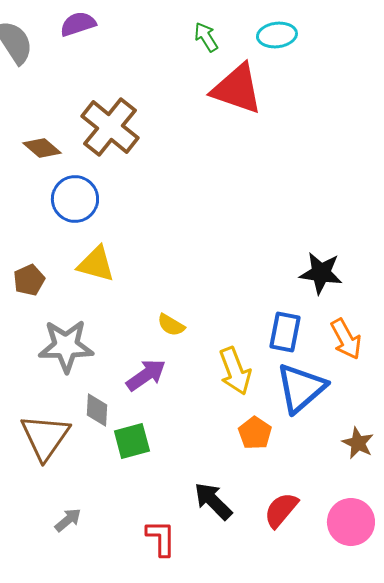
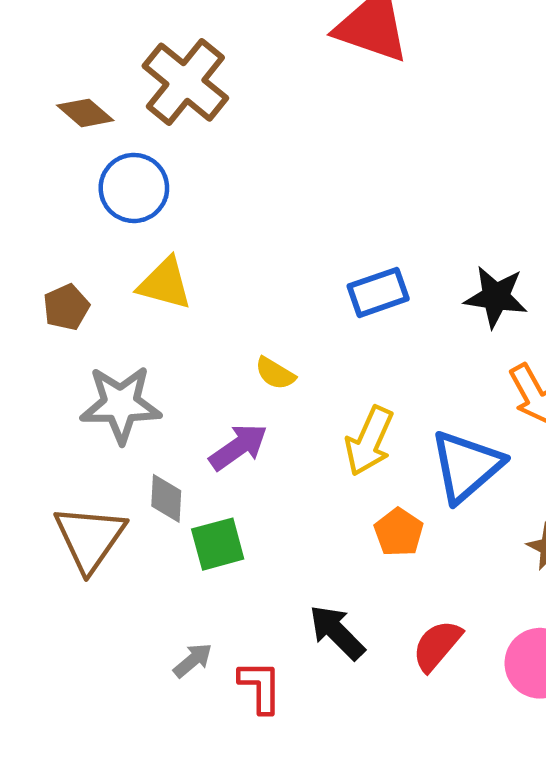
blue rectangle: (285, 332) -> (378, 292), moved, turned 60
yellow arrow: (235, 371) -> (369, 441), turned 45
gray arrow: (68, 520) -> (193, 660), moved

